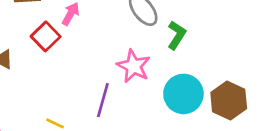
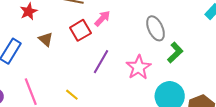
purple line: (103, 100) -> (101, 62), moved

